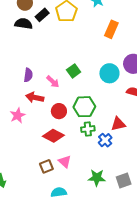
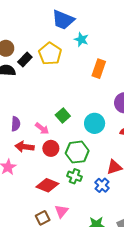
cyan circle: (109, 73) -> (95, 123), moved
red circle: (59, 111) -> (51, 148), moved
green cross: (88, 129) -> (75, 176), moved, turned 32
pink triangle: (65, 162) -> (62, 211), turned 32

